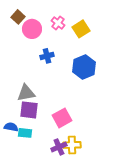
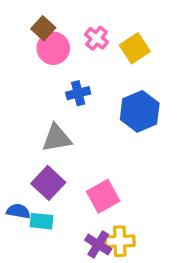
brown square: (18, 17) -> (43, 28), moved
gray triangle: (26, 93) -> (57, 138), moved
purple square: (29, 110) -> (48, 183), turned 36
purple cross: (59, 147) -> (98, 245), turned -35

